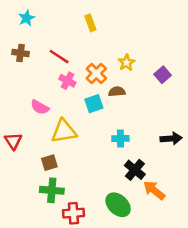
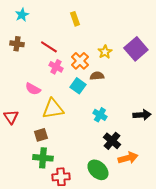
purple square: (163, 75) -> (136, 49), moved, size x1.6
cyan square: (94, 104) -> (78, 86), turned -35
cyan cross: (120, 139) -> (100, 115), turned 32
orange arrow: (154, 190) -> (128, 158), turned 126

